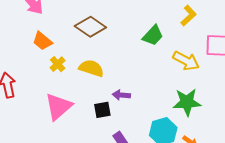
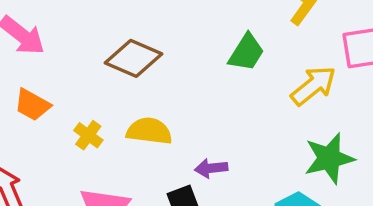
orange trapezoid: (42, 41) -> (32, 105), moved
yellow arrow: (186, 61) -> (313, 86), turned -56

